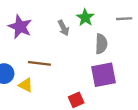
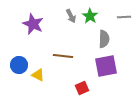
gray arrow: (63, 28) -> (71, 16), moved
brown line: (39, 63) -> (63, 56), moved

